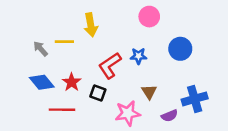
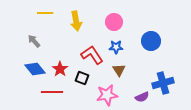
pink circle: (149, 17) -> (114, 22), moved
yellow line: (64, 42) -> (45, 13), moved
red L-shape: (110, 66) -> (92, 55), turned 90
brown triangle: (149, 92) -> (119, 70), moved

